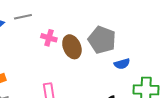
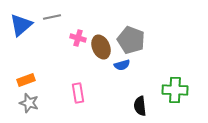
blue semicircle: (122, 64) -> (122, 65), moved

